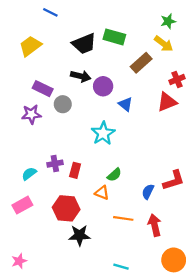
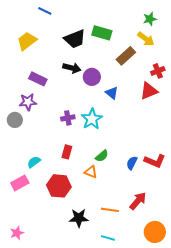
gray circle: (63, 104) -> (15, 120), moved
purple cross: (55, 164) -> (68, 118), moved
cyan semicircle: (29, 174) -> (34, 162), moved
red L-shape: (174, 180) -> (155, 161), turned 40
blue semicircle: (148, 192) -> (132, 163), moved
orange line: (123, 218) -> (110, 210), moved
red arrow: (155, 225) -> (138, 201), turned 54
black star: (80, 235) -> (79, 218), moved

